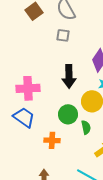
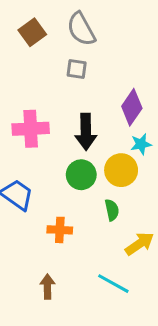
pink cross: (28, 88) -> (31, 129), moved
green circle: (68, 114) -> (81, 175), moved

